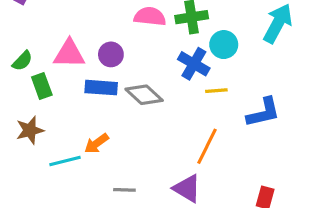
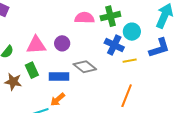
green rectangle: (42, 86) -> (32, 70), moved
blue rectangle: (101, 88) -> (59, 76), moved
blue L-shape: (263, 112) -> (159, 48), moved
brown star: (30, 130) -> (13, 82), moved, turned 30

